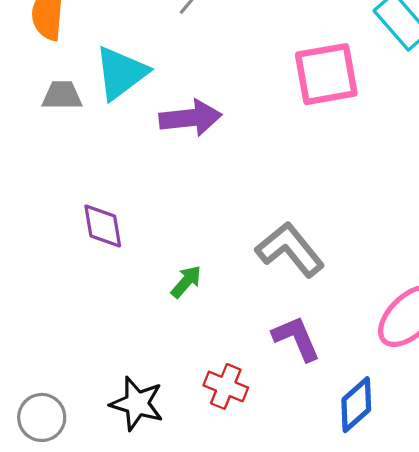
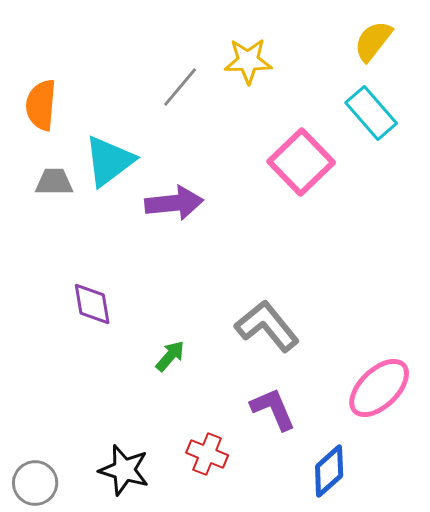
pink square: (326, 74) -> (301, 162), turned -34

